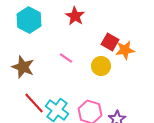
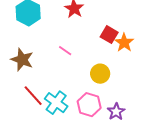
orange star: (125, 50) -> (124, 43), turned -30
yellow circle: (101, 66) -> (100, 74), moved

